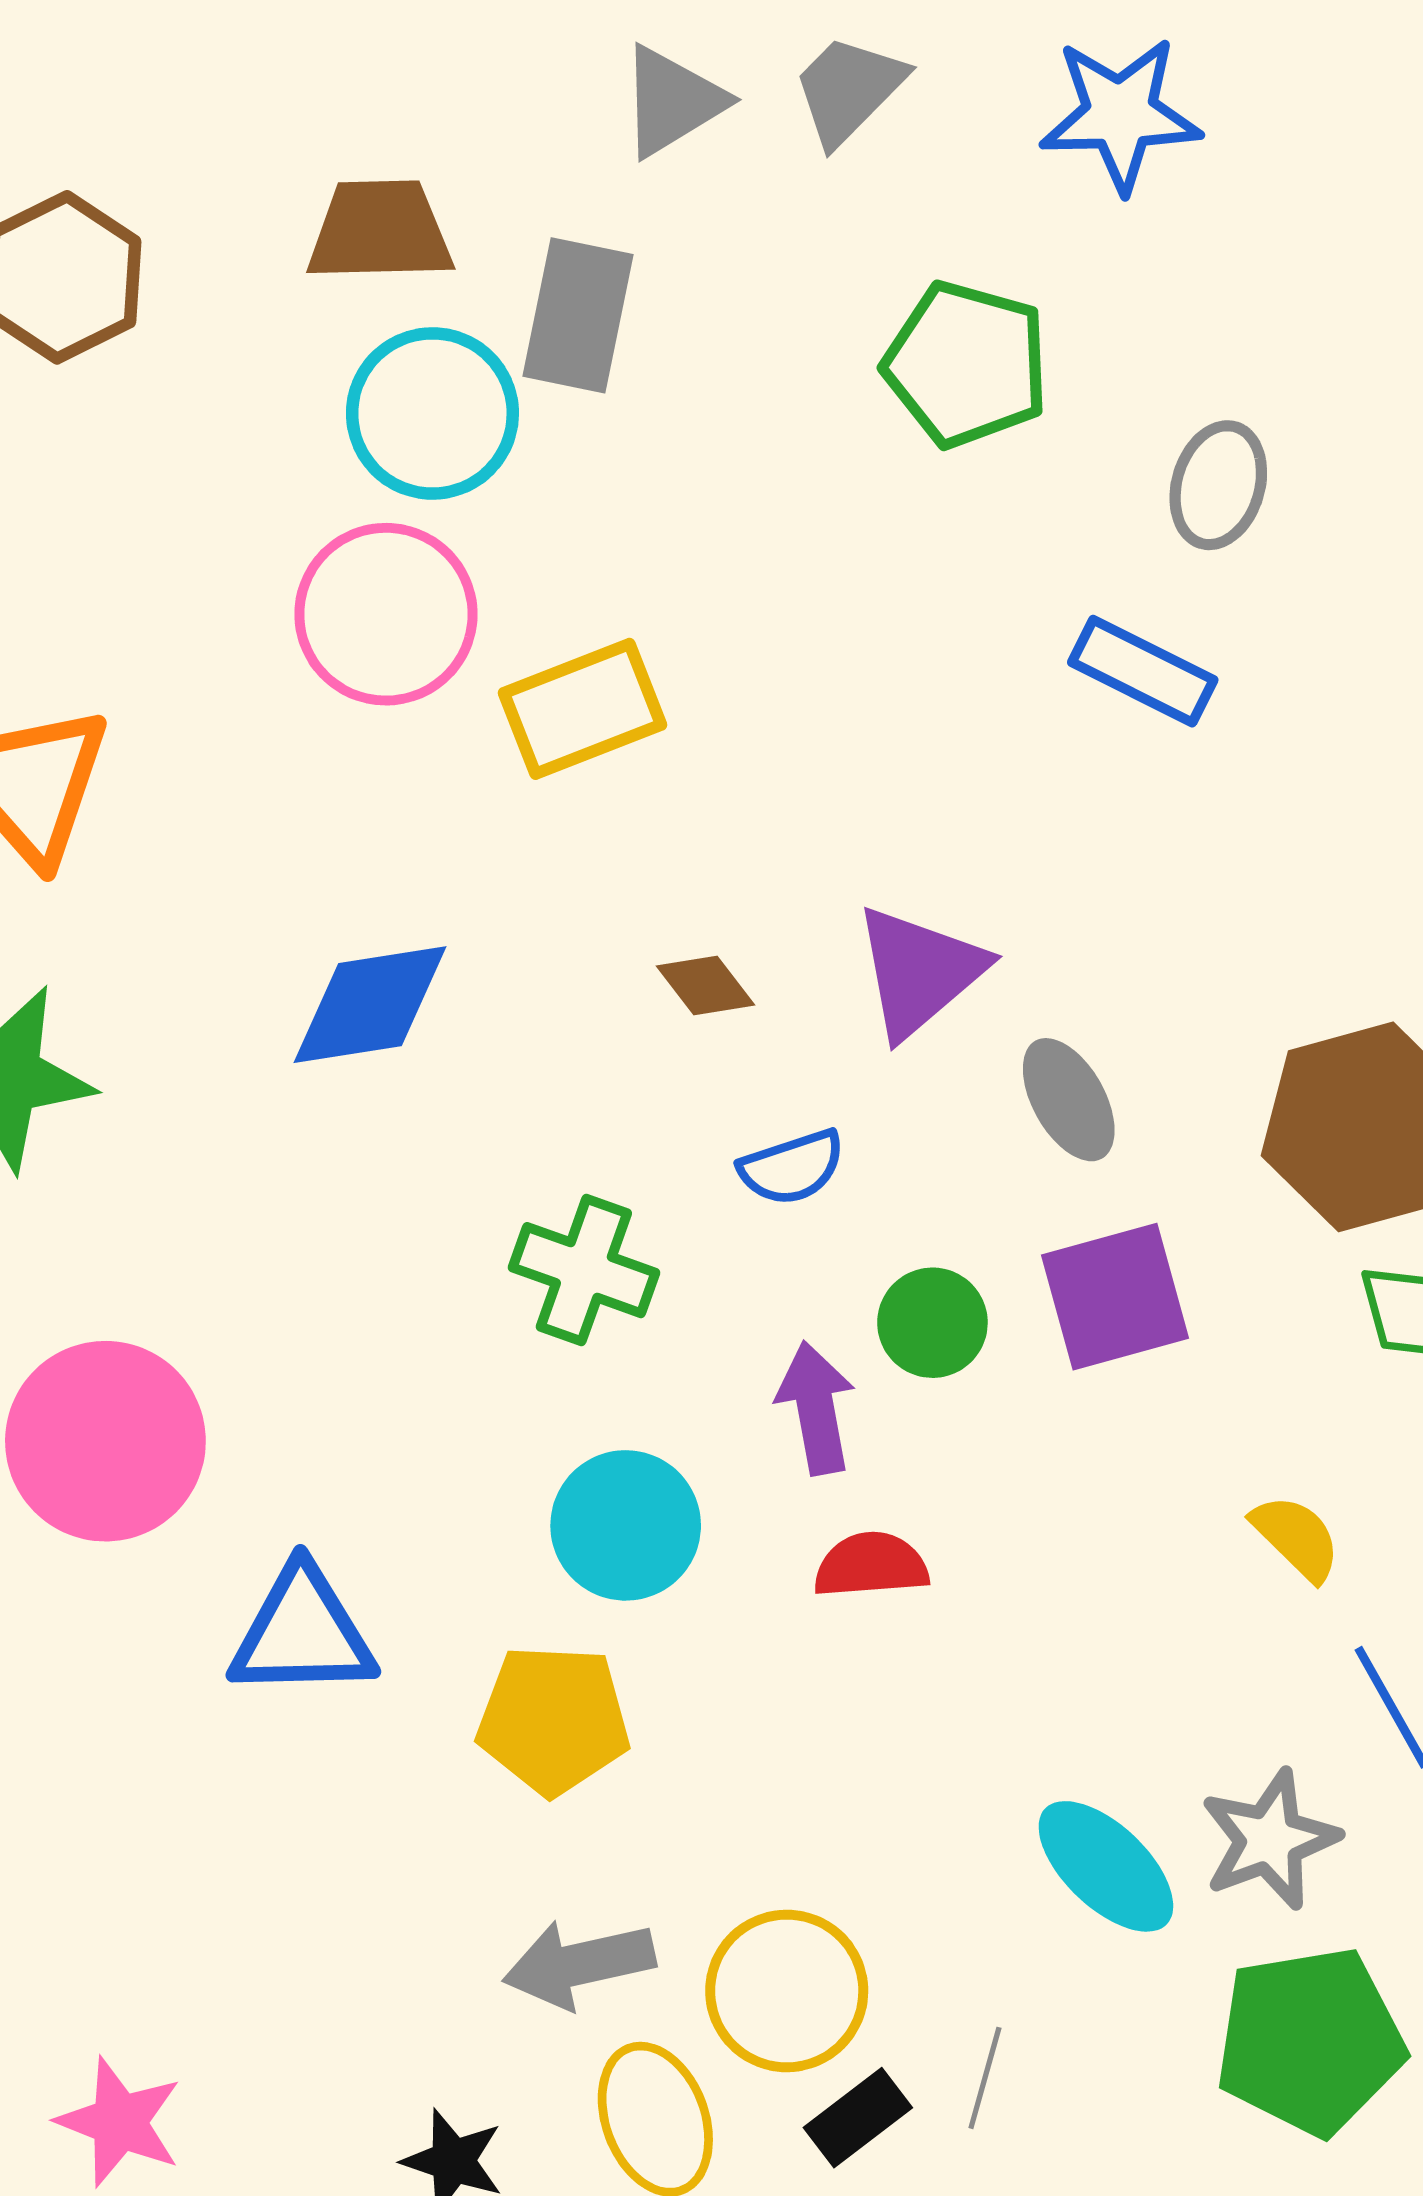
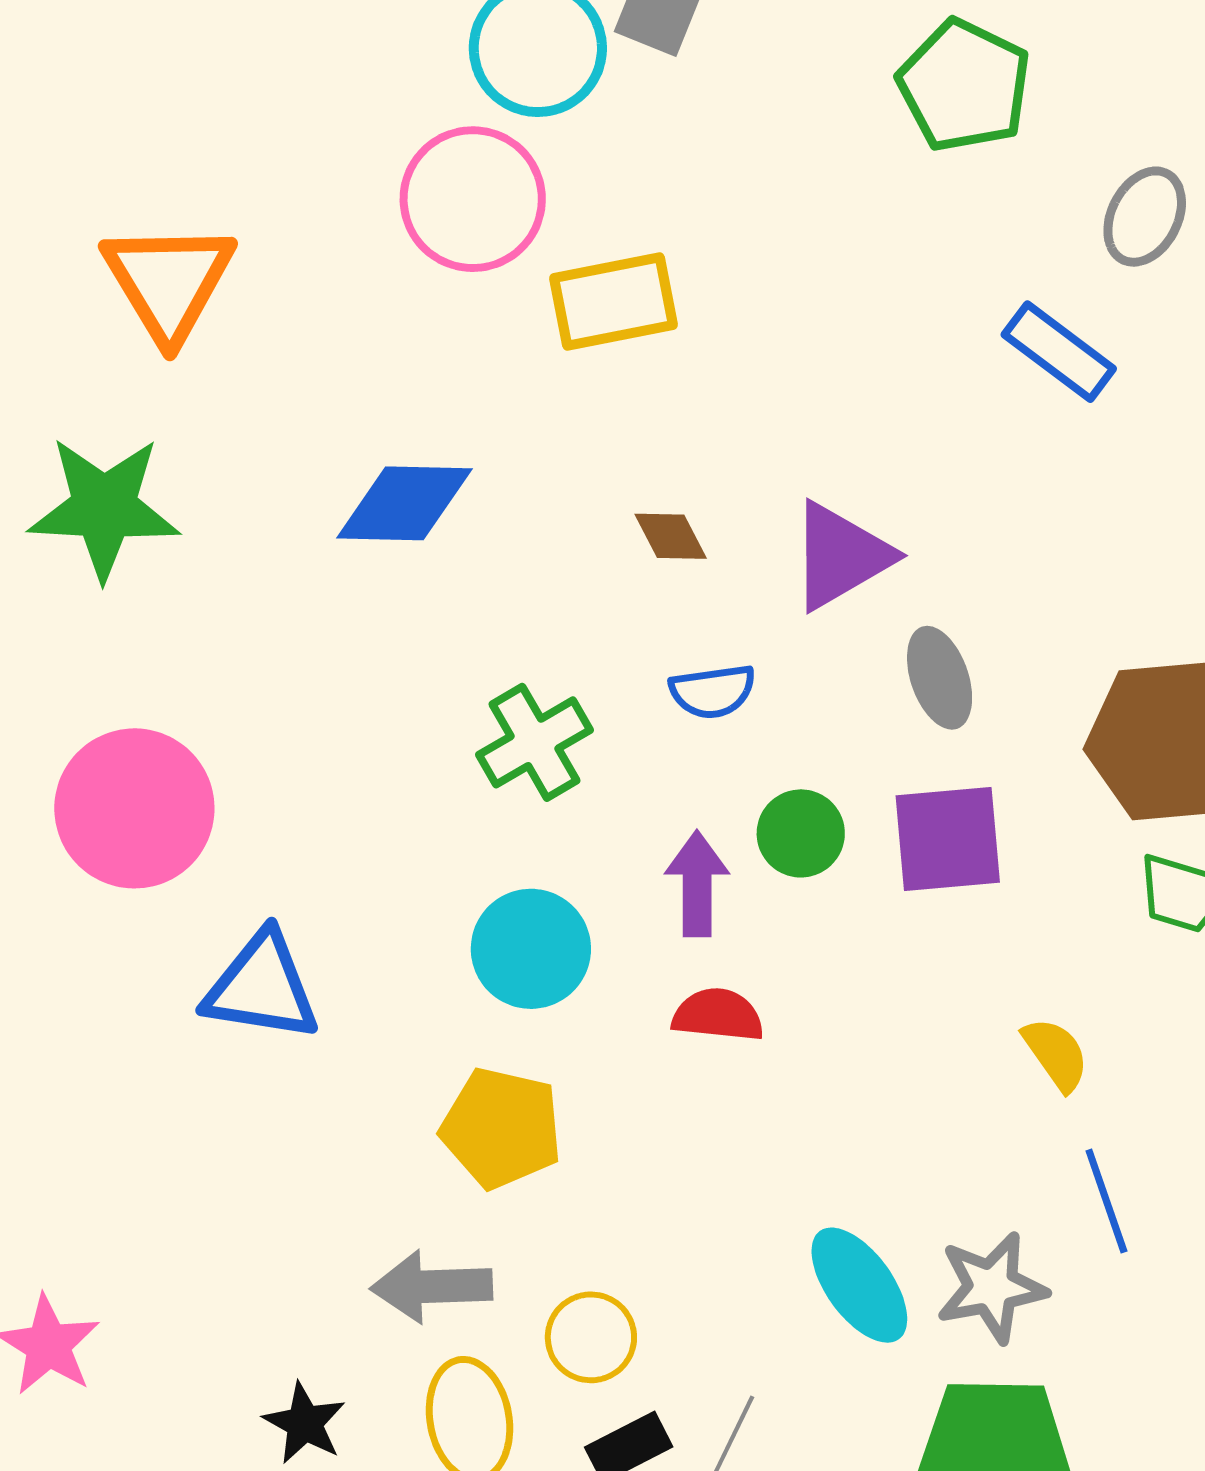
green cross: (584, 1270) -> (535, 742), turned 30
yellow pentagon: (553, 1720) -> (501, 1128), moved
yellow circle: (787, 1991) -> (591, 1337), size x0.7

